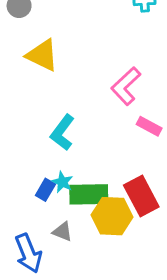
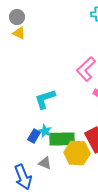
yellow triangle: (42, 55) -> (19, 33), moved, size x0.6
cyan L-shape: (62, 133) -> (45, 99), turned 35

